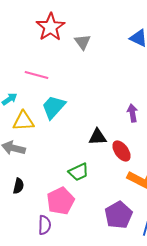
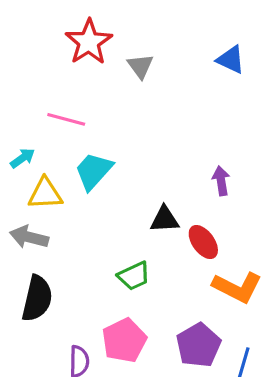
black semicircle: (18, 186) -> (37, 298), size x1.8
pink pentagon: (60, 201) -> (124, 340), moved

